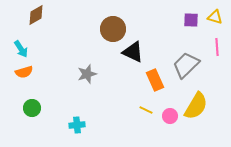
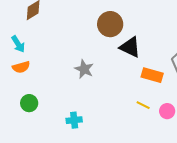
gray star: (87, 74) -> (84, 69), turned -30
orange rectangle: (155, 80) -> (152, 75), turned -50

